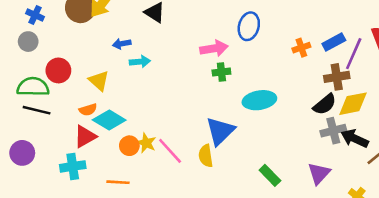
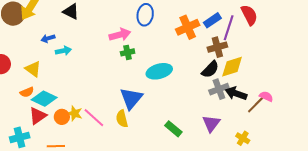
orange cross: (301, 48) -> (188, 27), size x1.6
red triangle: (85, 136) -> (38, 116), moved

